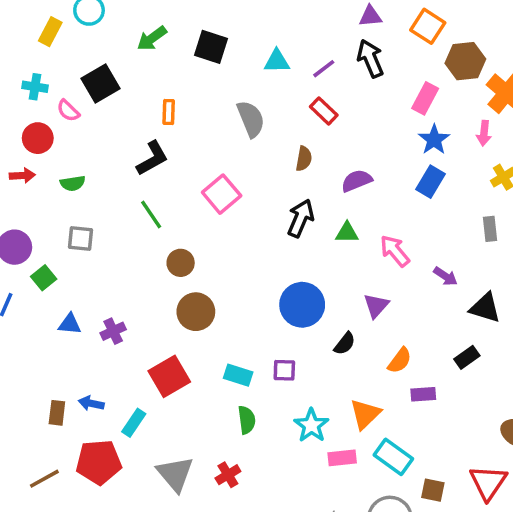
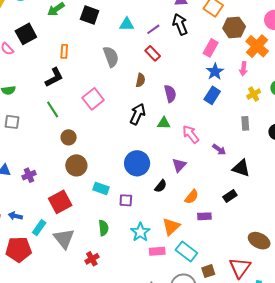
purple semicircle: (357, 181) -> (170, 94), turned 96
cyan rectangle: (238, 375) -> (101, 188), moved
gray triangle: (175, 474) -> (64, 239), moved
brown square: (433, 490) -> (208, 271), turned -32

